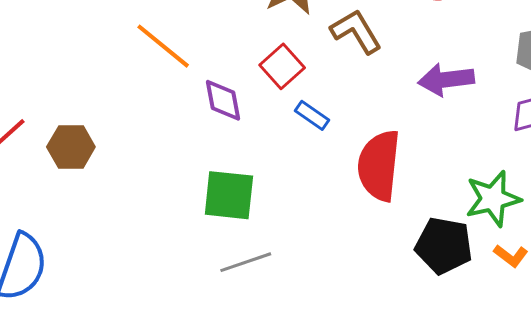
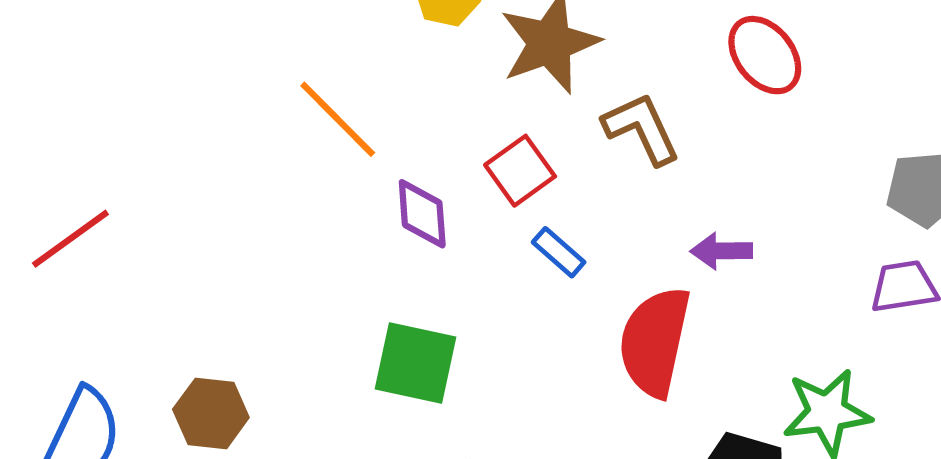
purple arrow: (446, 80) -> (721, 251), moved, size x0.7
brown hexagon: (71, 147) -> (211, 413), moved

